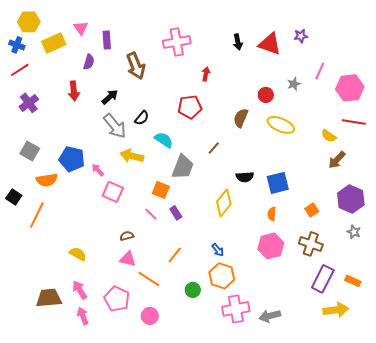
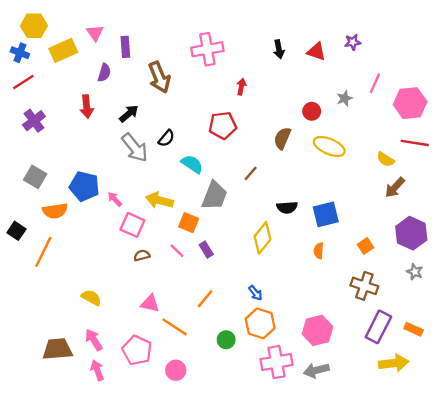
red triangle: (270, 44) -> (316, 52), size x0.7
yellow arrow: (132, 156) -> (159, 200), moved
brown semicircle: (127, 236) -> (142, 255), moved
pink hexagon: (271, 246) -> (318, 330), moved

